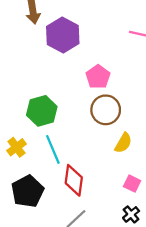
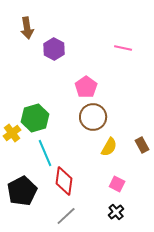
purple hexagon: (63, 35) -> (54, 49), size x0.7
yellow cross: (17, 147) -> (12, 133), moved

